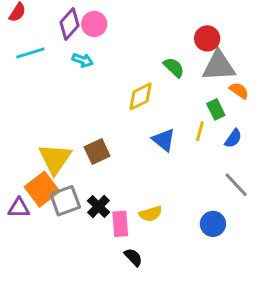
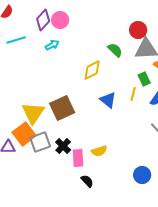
cyan arrow: (83, 60) -> (52, 45), turned -48
brown square: (97, 151) -> (62, 108), size x1.4
blue circle: (213, 224) -> (142, 175), moved

